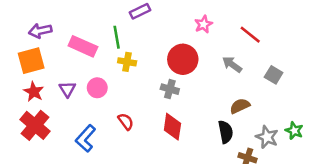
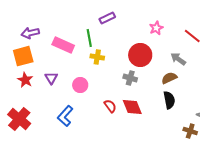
pink circle: (97, 88) -> (80, 85), moved
brown semicircle: (240, 106) -> (169, 78), moved
red semicircle: (126, 121) -> (110, 106), moved
red cross: (35, 125) -> (19, 119), moved
red diamond: (172, 127) -> (132, 107), turned -30
black semicircle: (226, 132) -> (169, 100), moved

